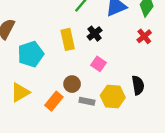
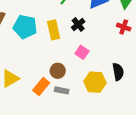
red cross: (144, 36) -> (124, 27), turned -32
cyan pentagon: (31, 54) -> (25, 27), moved, turned 30
gray rectangle: (87, 101) -> (62, 90), moved

